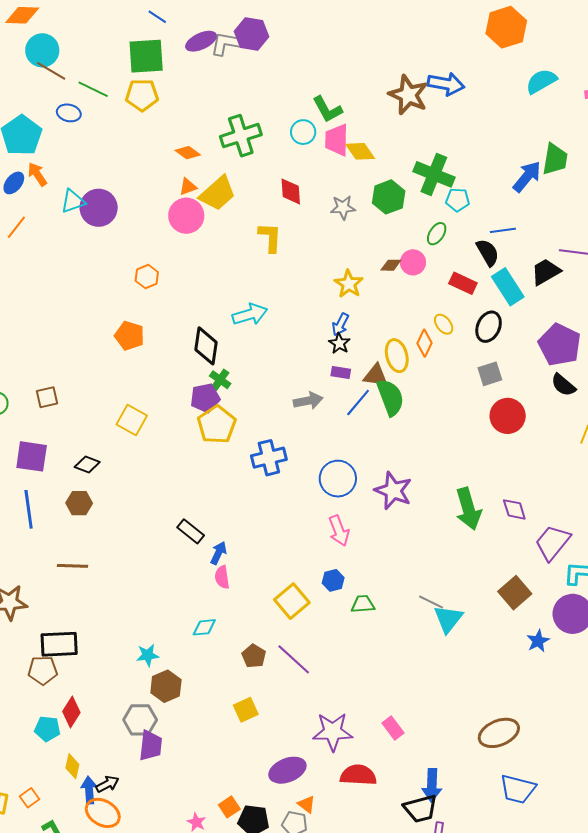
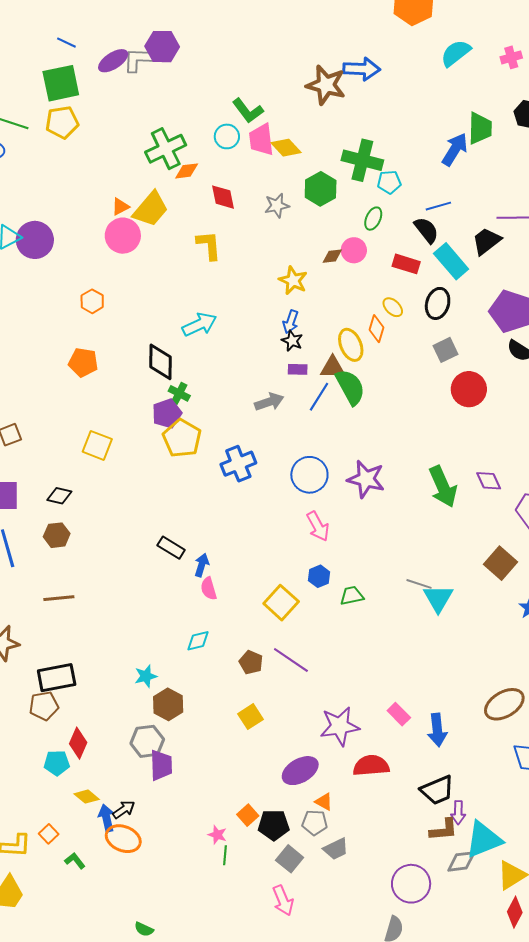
orange diamond: (188, 153) -> (187, 171), moved, turned -35
yellow diamond: (72, 766) -> (87, 797), turned -55
blue arrow: (432, 785) -> (437, 730), moved

